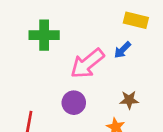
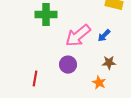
blue arrow: (122, 50) -> (104, 36), moved

